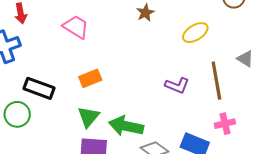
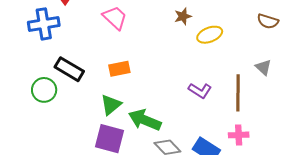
yellow ellipse: (195, 33) -> (210, 35), moved
gray triangle: (245, 59) -> (263, 67), moved

